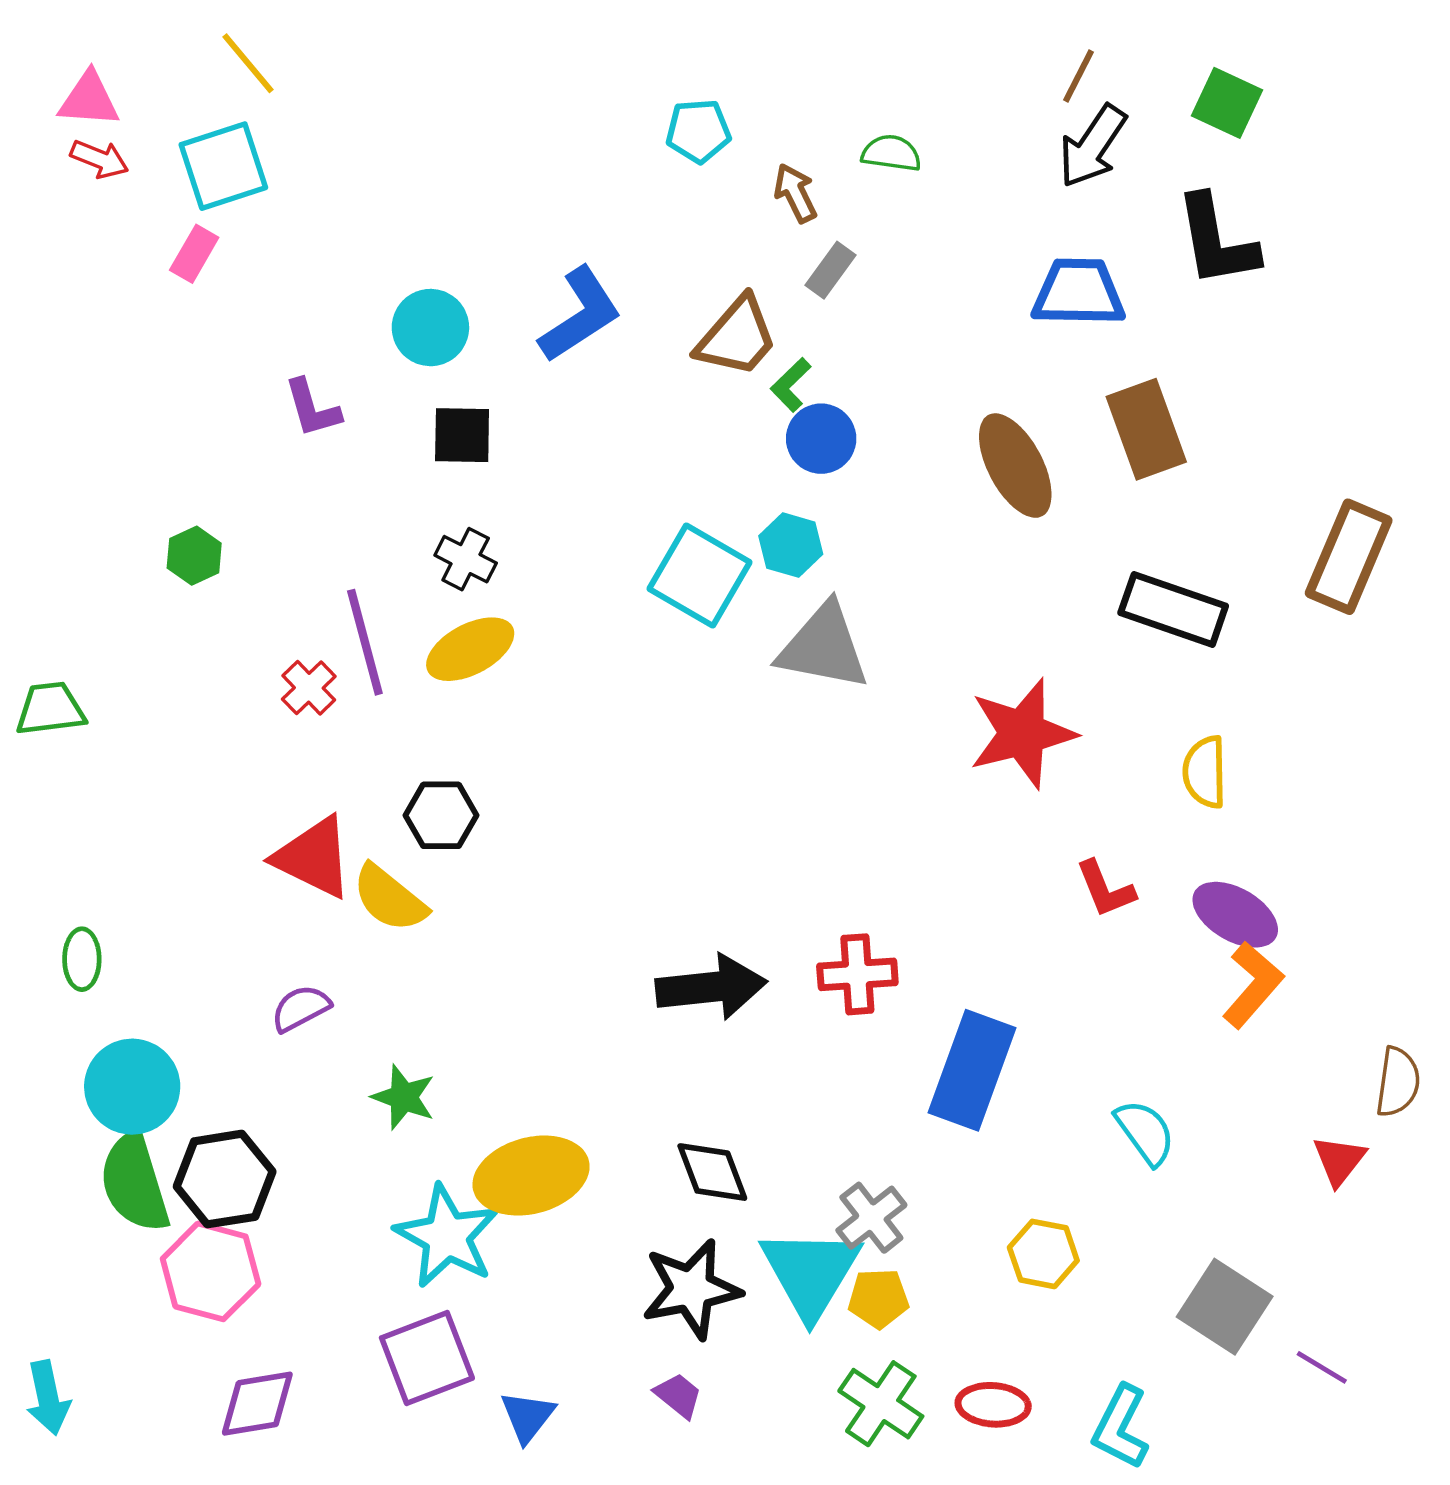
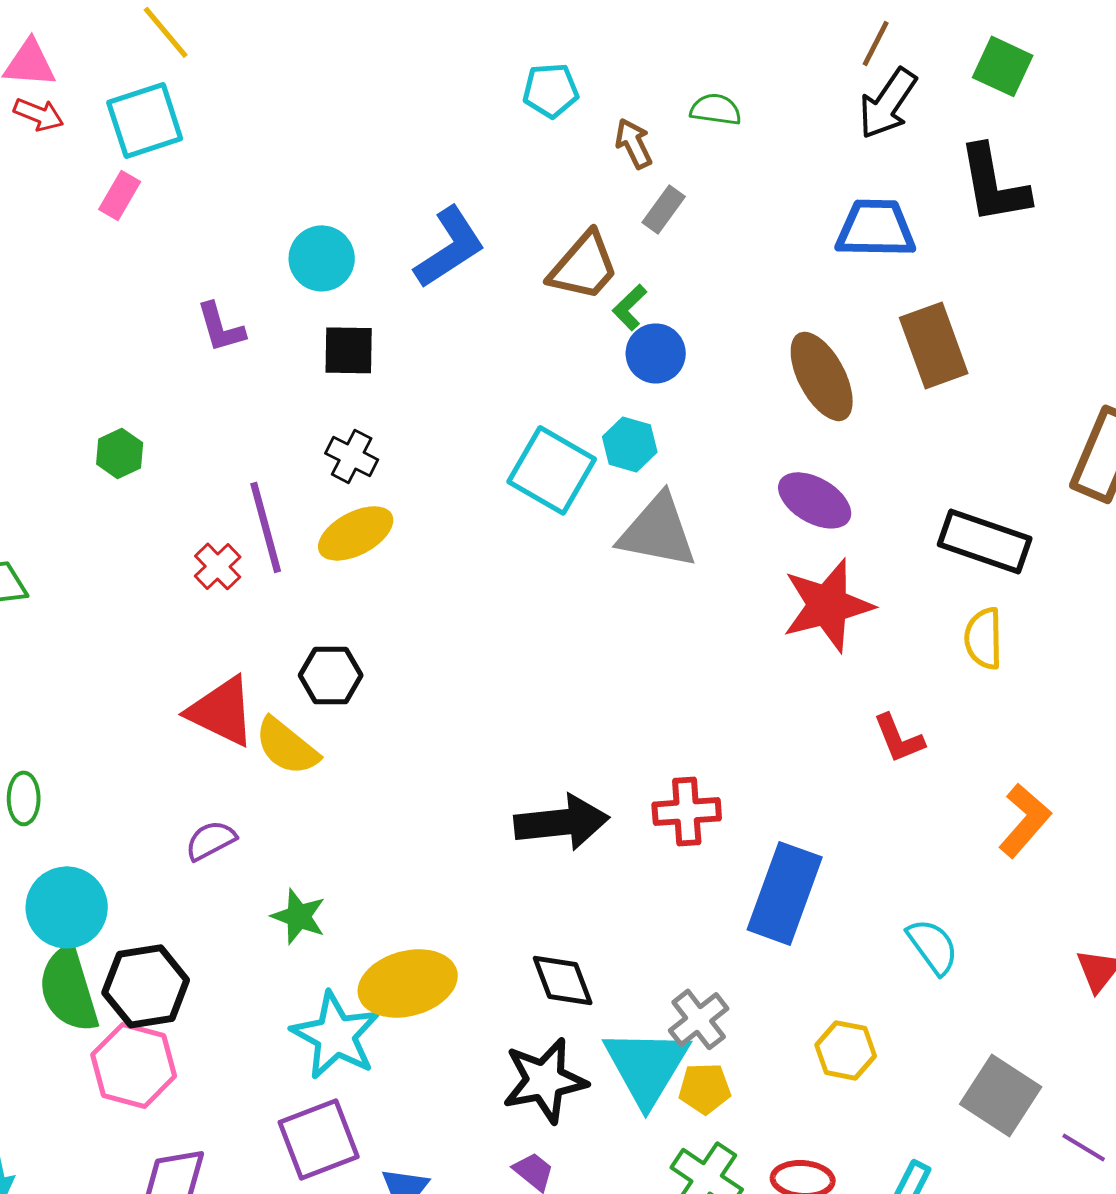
black rectangle: (1173, 609) -> (985, 541), moved
purple ellipse: (1235, 915) -> (815, 500), moved

